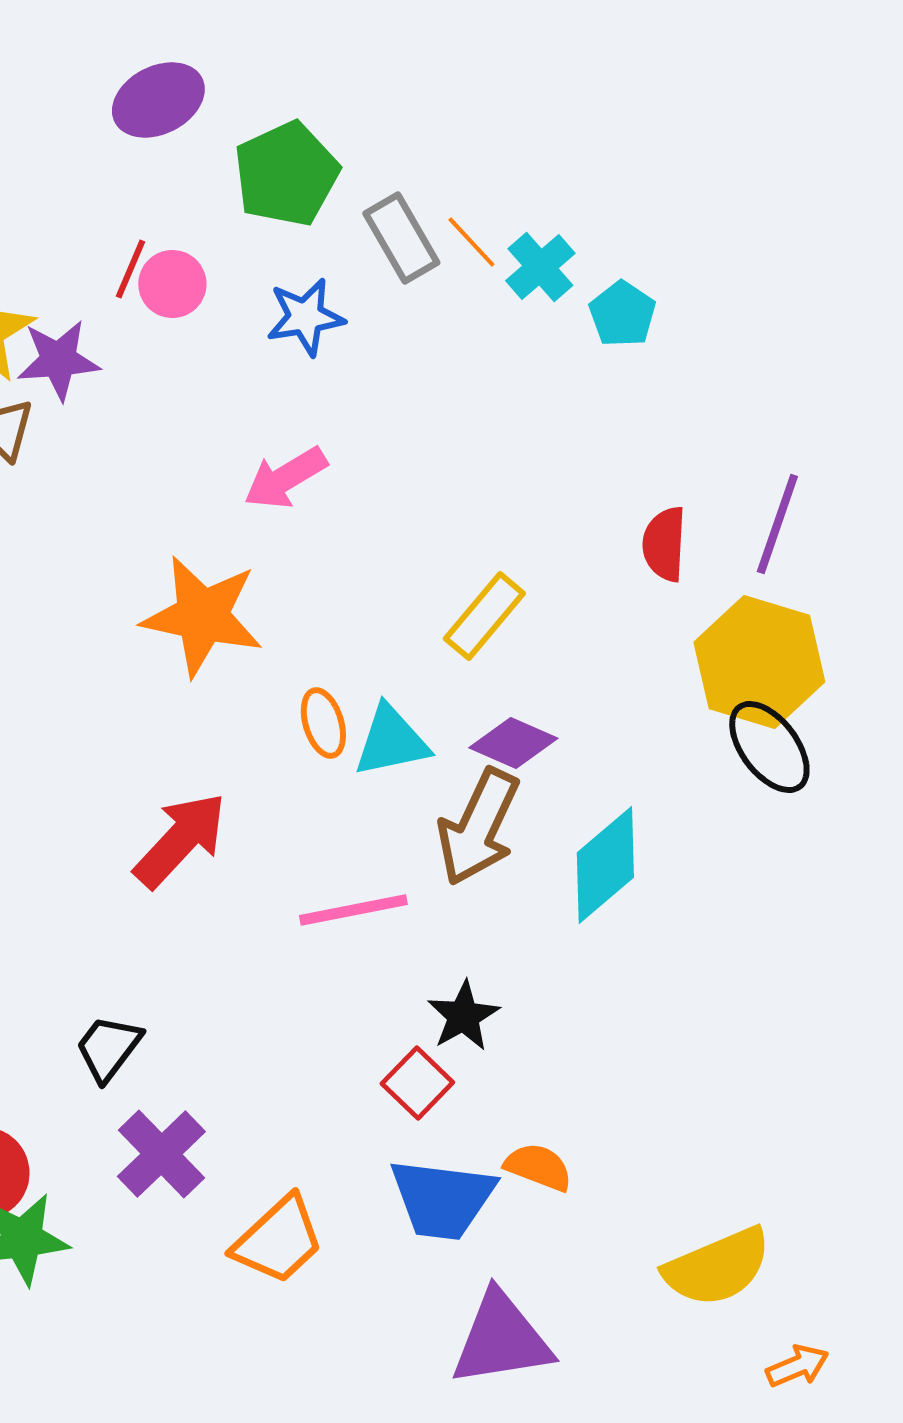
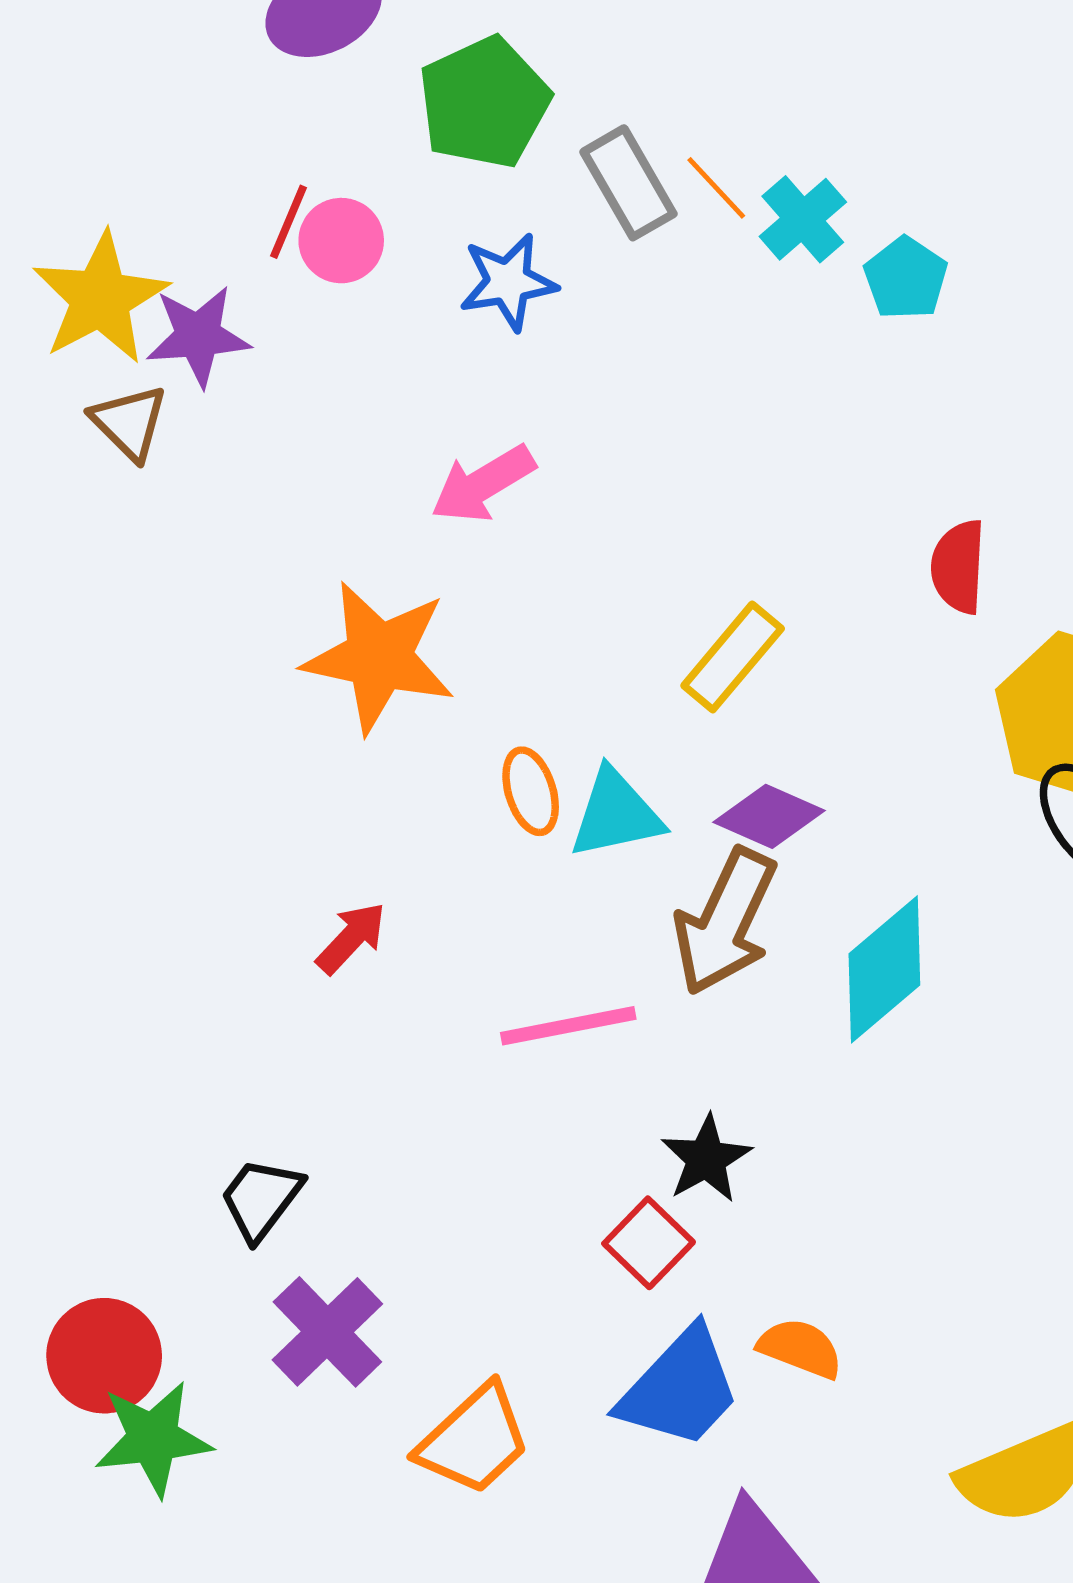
red arrow: (180, 840) -> (351, 938), size x0.6
blue trapezoid: (442, 1199) -> (680, 1388), turned -54

